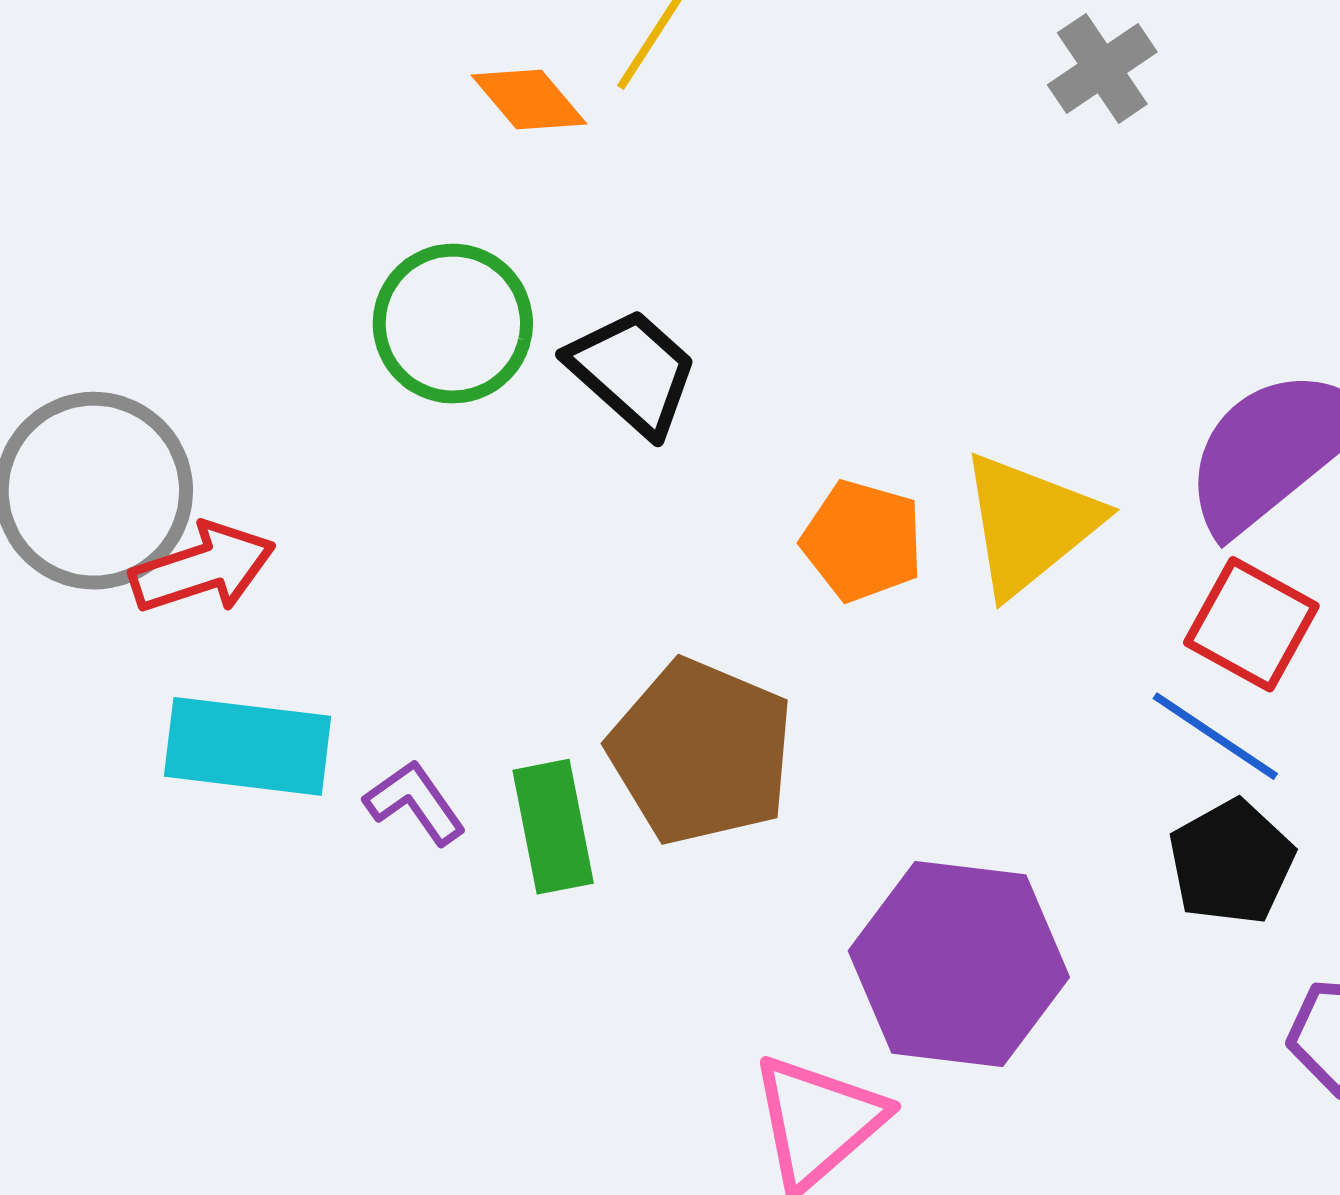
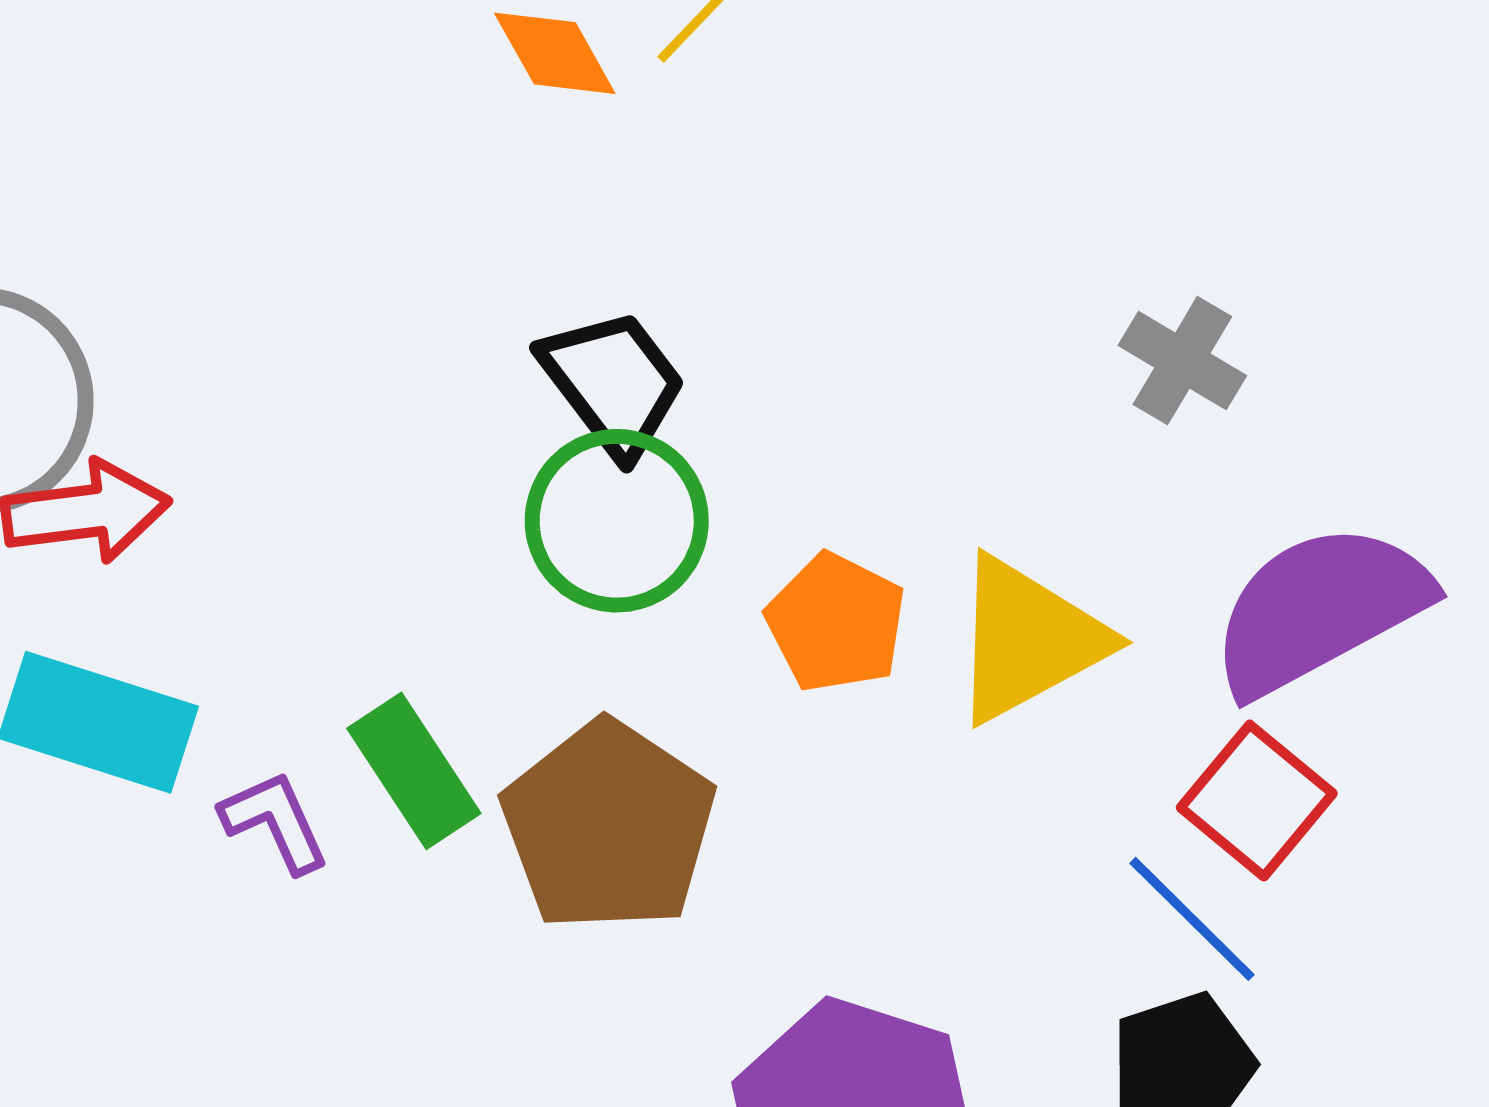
gray cross: (1102, 68) -> (1182, 361), moved, turned -36
green circle: (453, 324) -> (617, 521), moved
green rectangle: (553, 827) -> (414, 771), moved, turned -33

